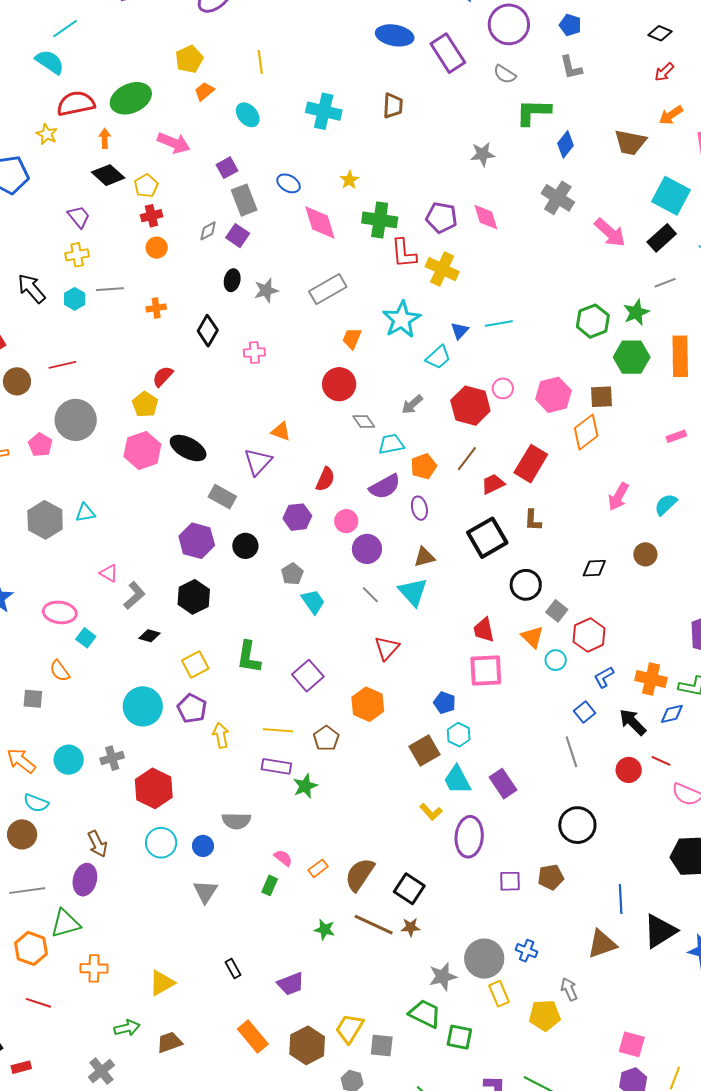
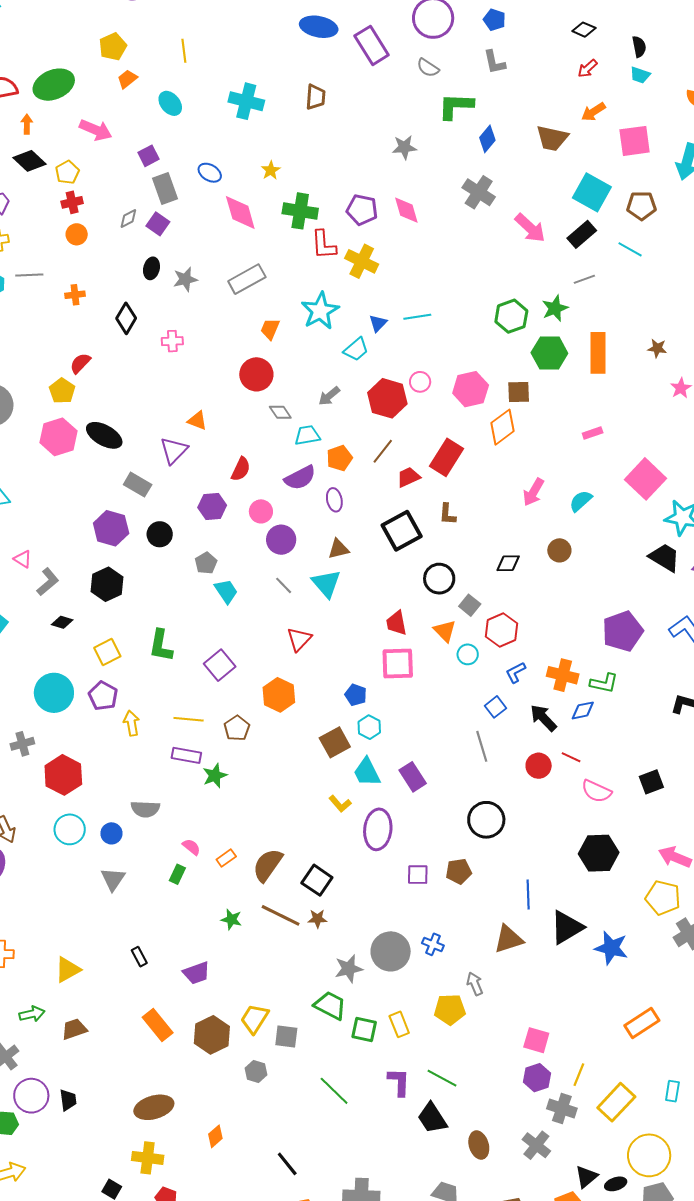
yellow rectangle: (499, 994) -> (399, 1024), moved

